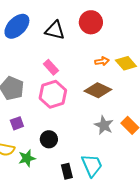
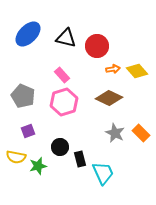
red circle: (91, 22) -> (97, 46), moved
black rectangle: (67, 171) -> (80, 159), moved

